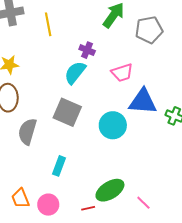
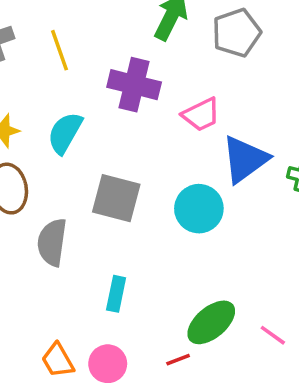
purple cross: (87, 50) -> (134, 85), size x1.8
cyan semicircle: (75, 73) -> (65, 133), moved
blue triangle: (143, 102) -> (245, 159), turned -32

